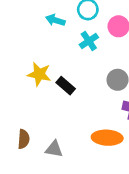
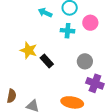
cyan cross: (89, 41) -> (68, 31), turned 32

